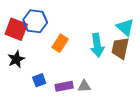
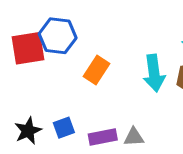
red square: (16, 29) -> (28, 48), turned -30
black star: (16, 59) -> (28, 131), moved

